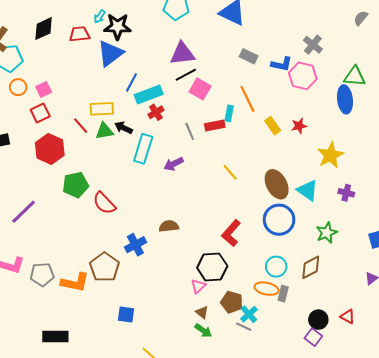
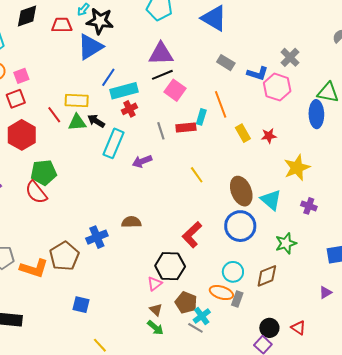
red semicircle: (104, 203) -> (36, 192), moved

